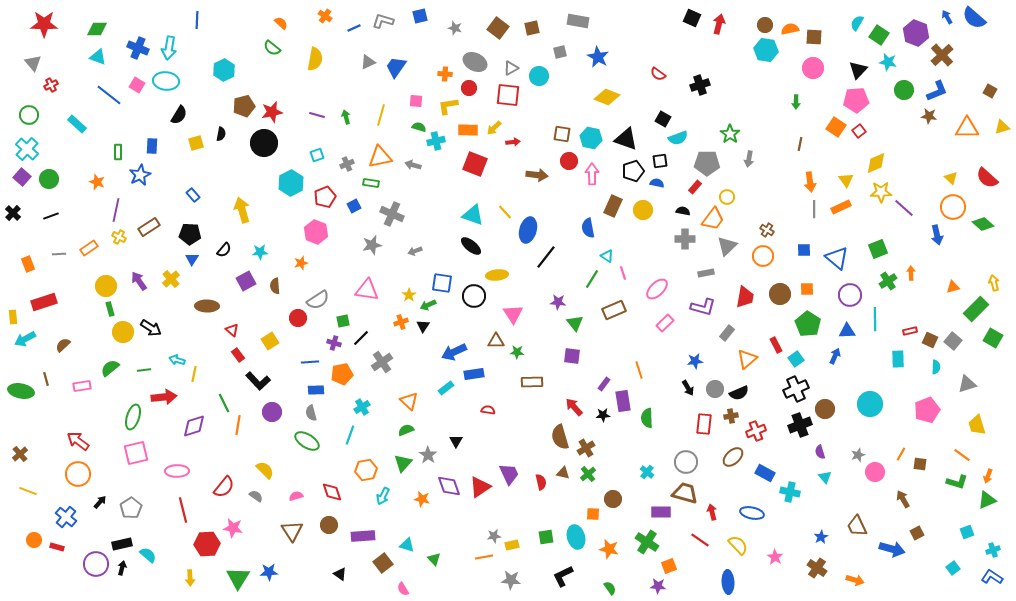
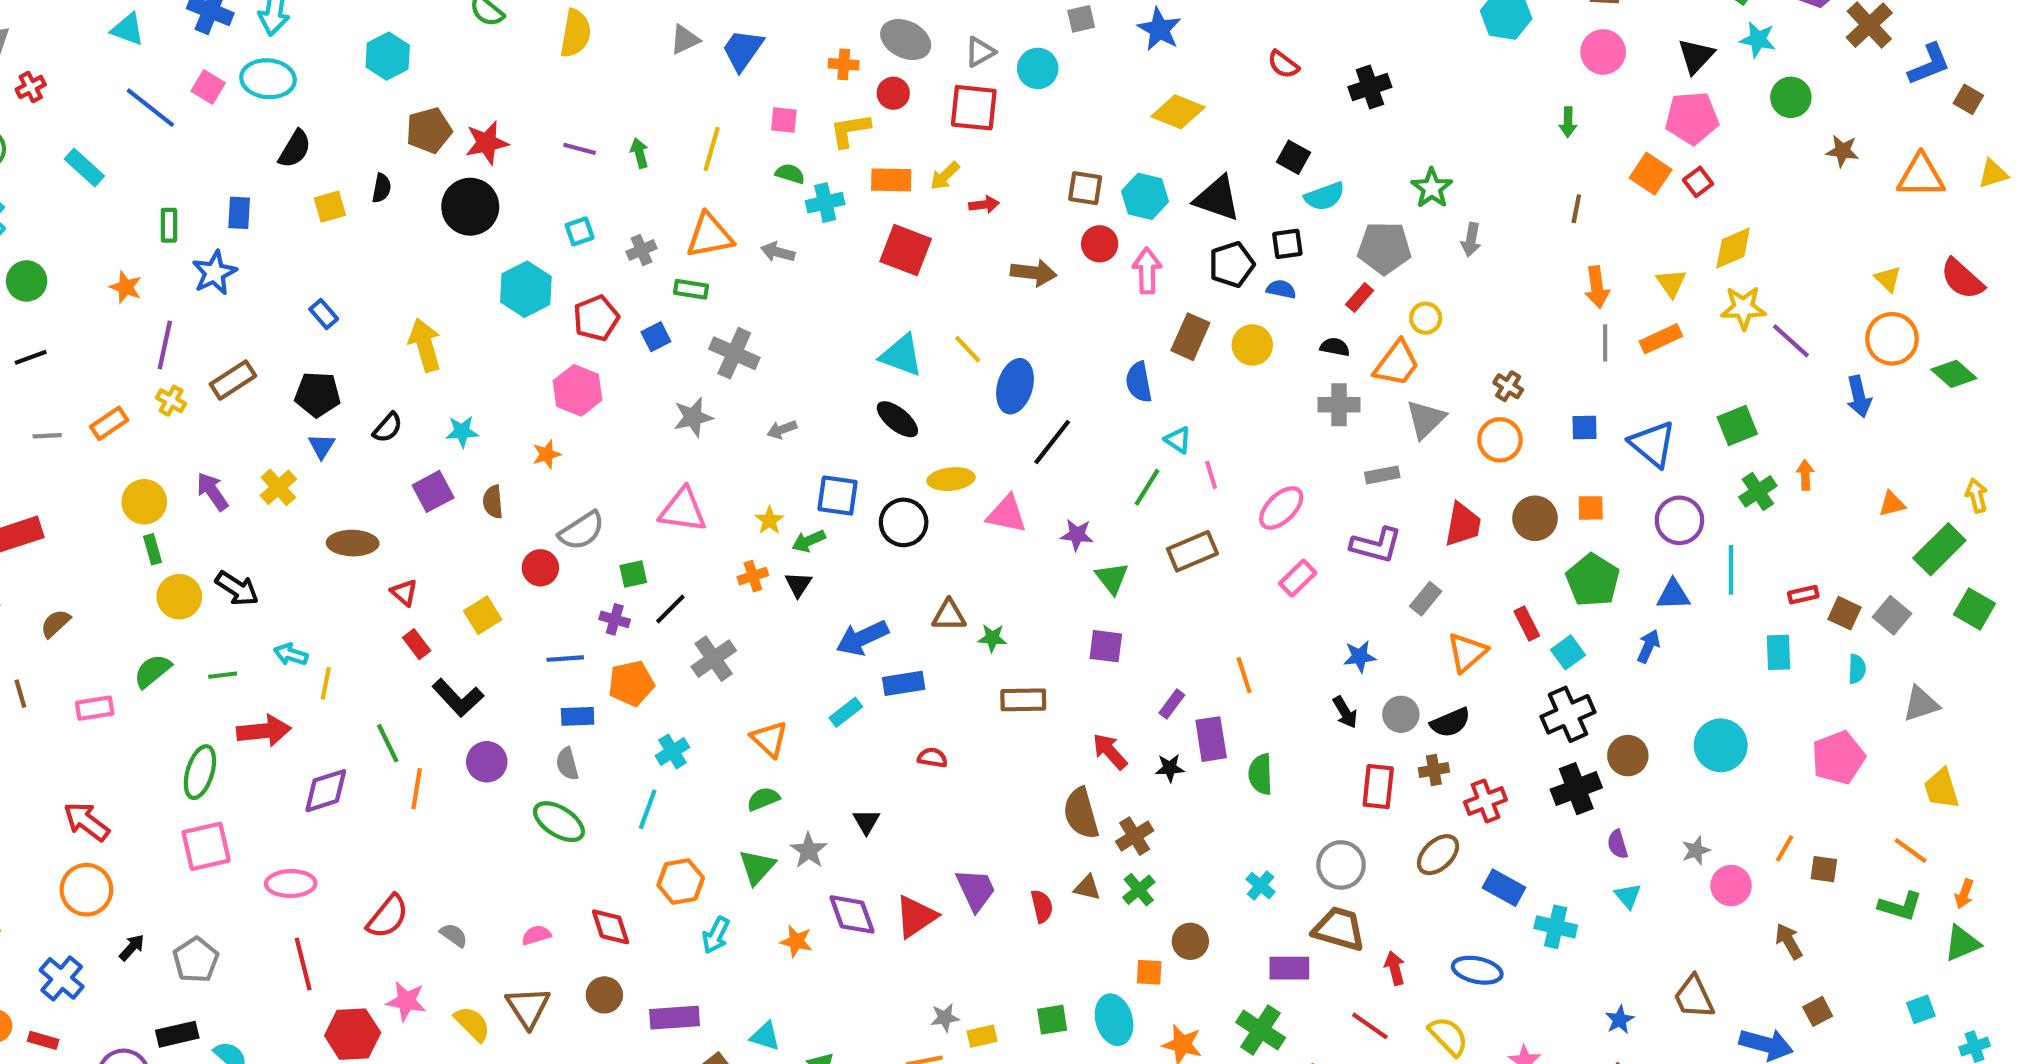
blue L-shape: (937, 91) -> (1929, 64), moved
pink triangle: (513, 314) -> (1007, 514), moved, turned -45
yellow semicircle: (265, 470) -> (472, 1024), moved

